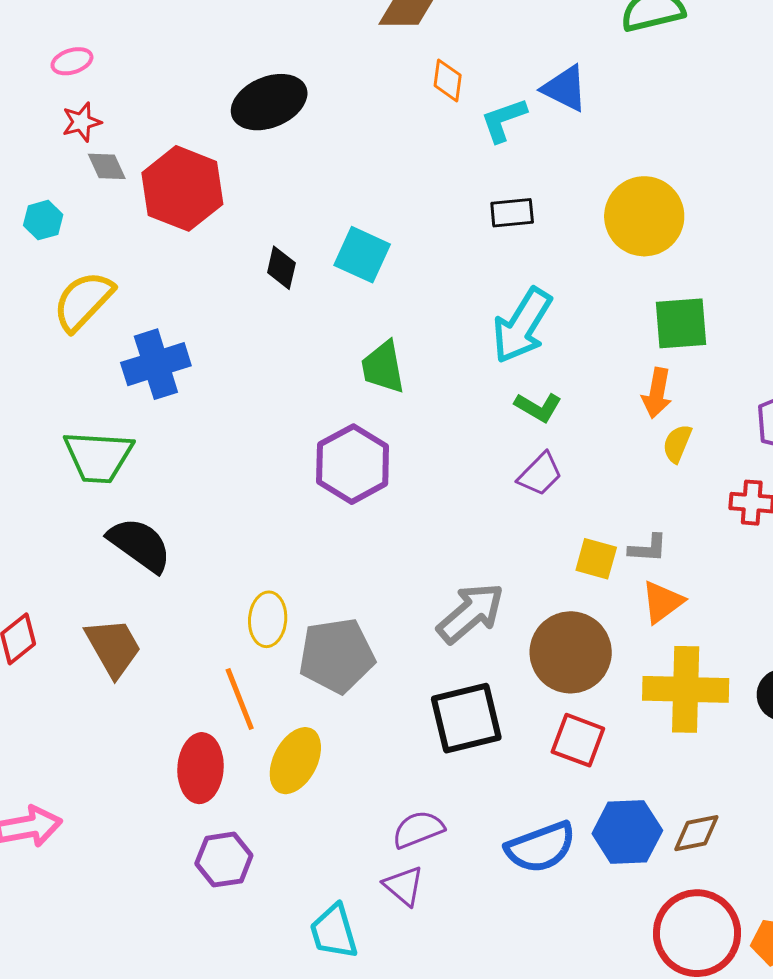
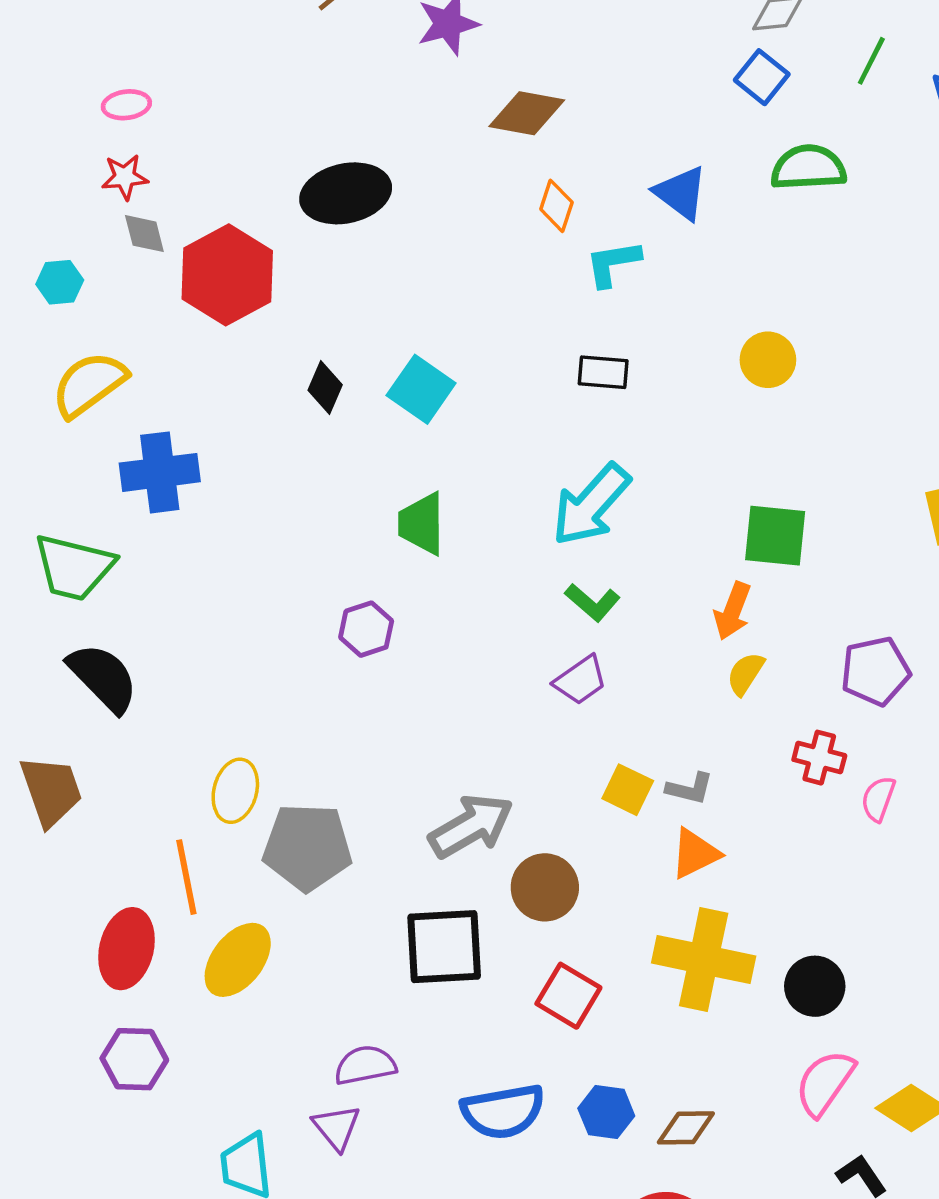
blue triangle: (565, 88) -> (681, 193), moved
yellow circle: (644, 216) -> (768, 360), moved, size x0.6
purple hexagon: (353, 464) -> (366, 629), size x0.6
brown circle: (571, 652) -> (545, 887), moved, size x0.7
blue hexagon: (627, 832) -> (606, 1112), size x0.7

